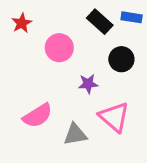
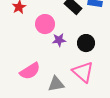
black circle: (121, 59) -> (86, 43), moved
purple star: (88, 84) -> (59, 40), moved

